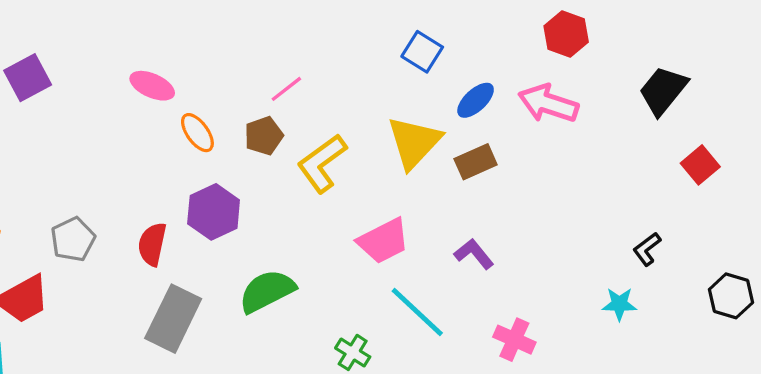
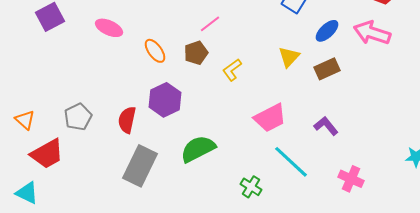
pink ellipse: (152, 86) -> (109, 28), moved
yellow triangle: (414, 142) -> (289, 57), size x0.6
yellow L-shape: (322, 163) -> (232, 70), size x0.6

